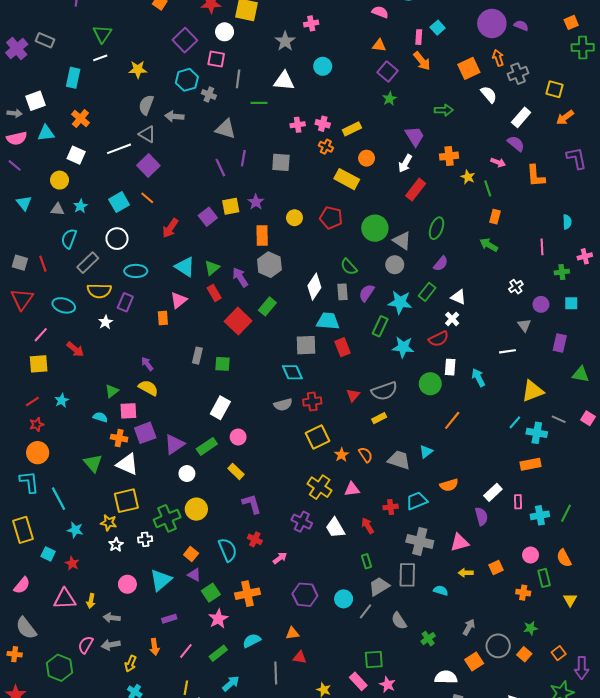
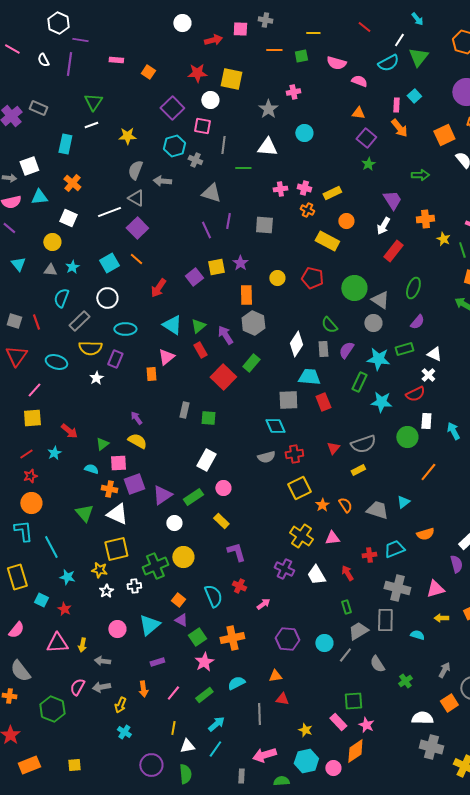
green rectangle: (427, 292) -> (404, 349), turned 36
red arrow: (75, 349) -> (69, 431), moved

